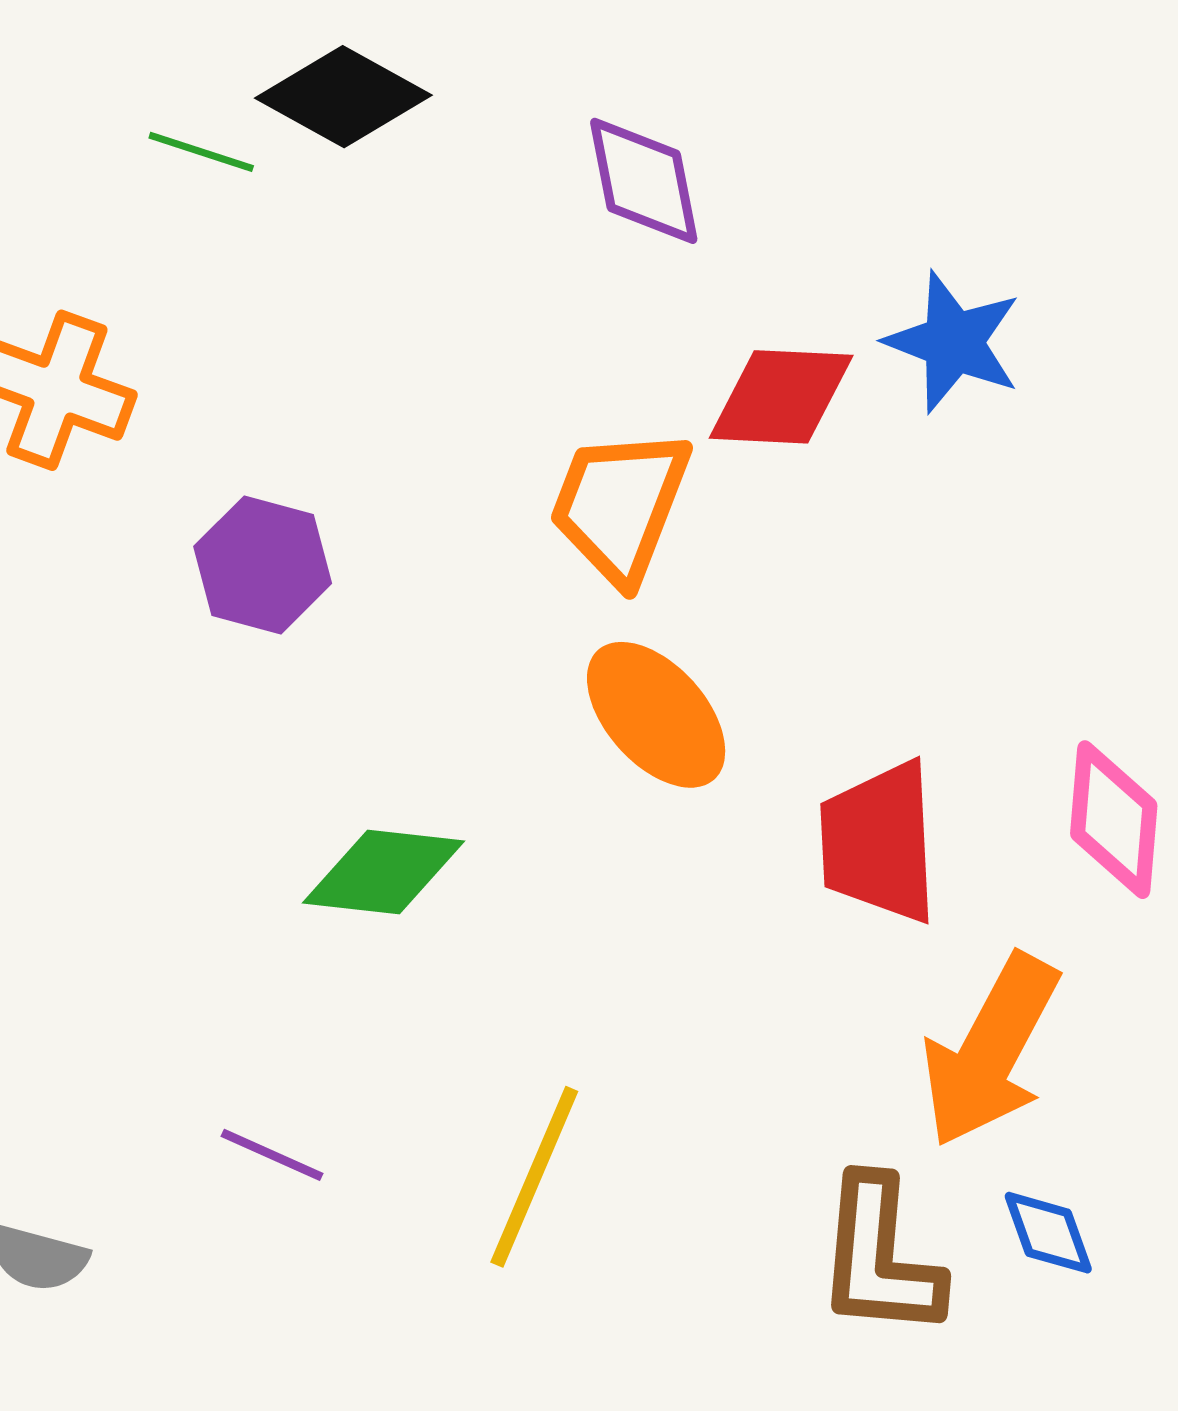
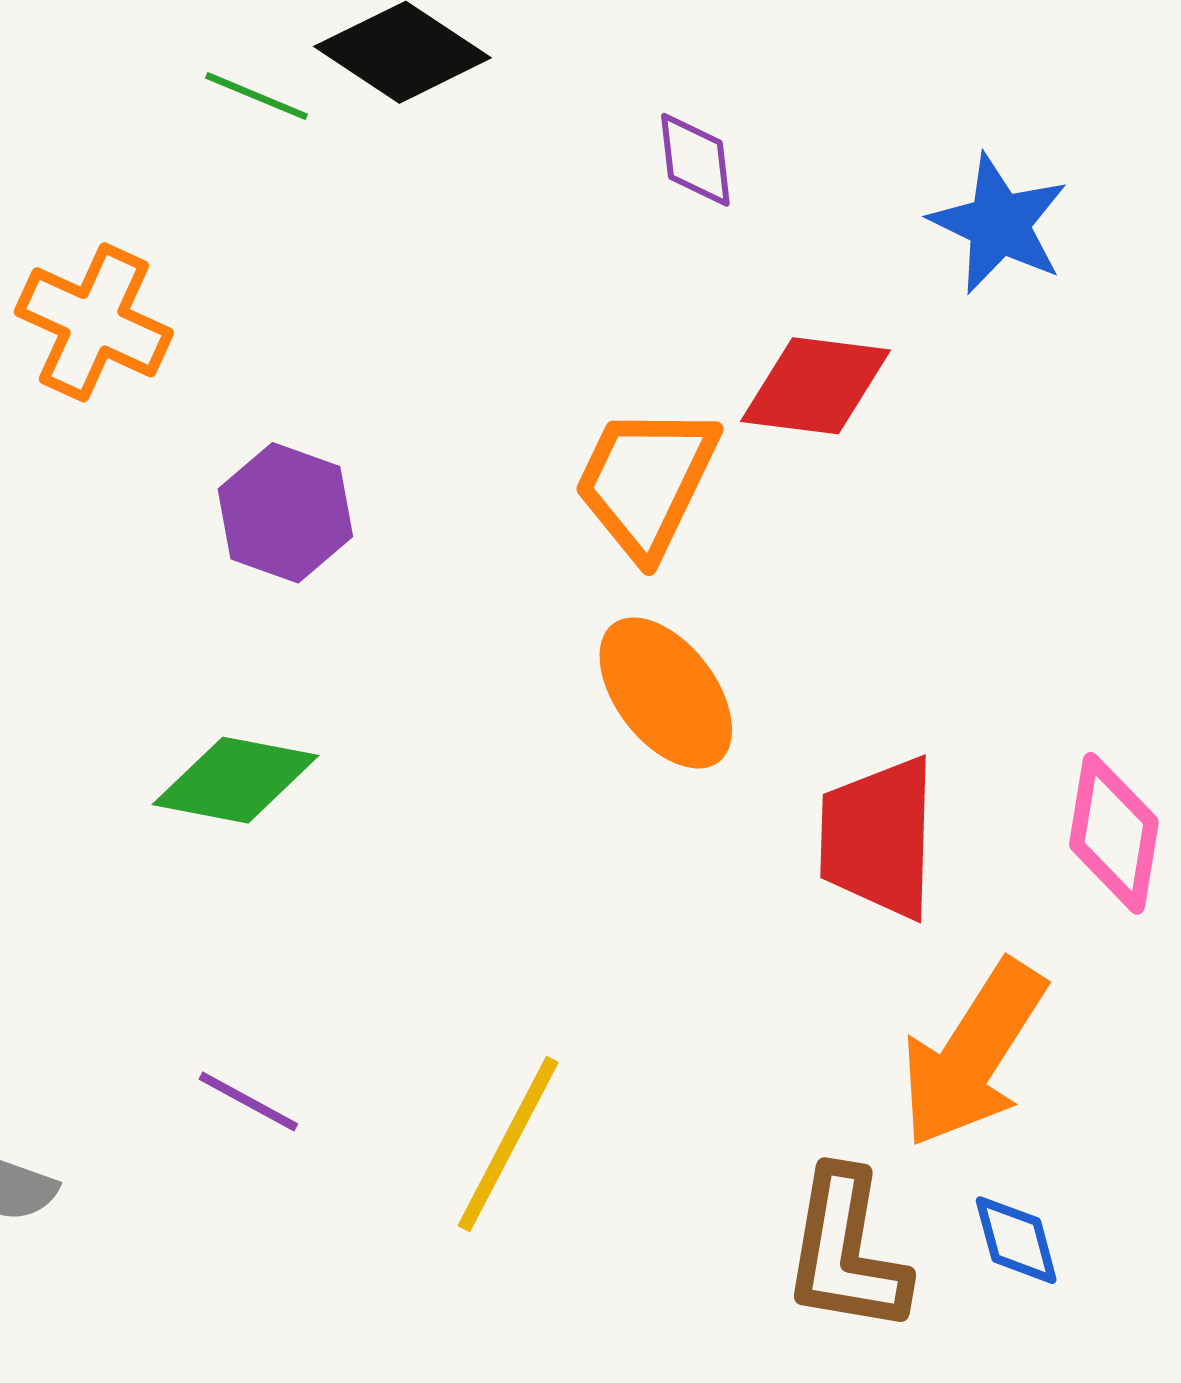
purple diamond: (644, 181) -> (695, 160), size x0.7
blue star: (953, 342) -> (999, 224), moved
green diamond: (384, 872) -> (235, 780), moved

